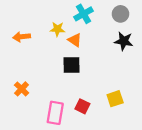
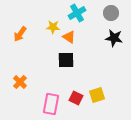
orange arrow: (22, 37) -> (20, 34), turned -49
yellow square: (115, 99) -> (97, 95), moved

